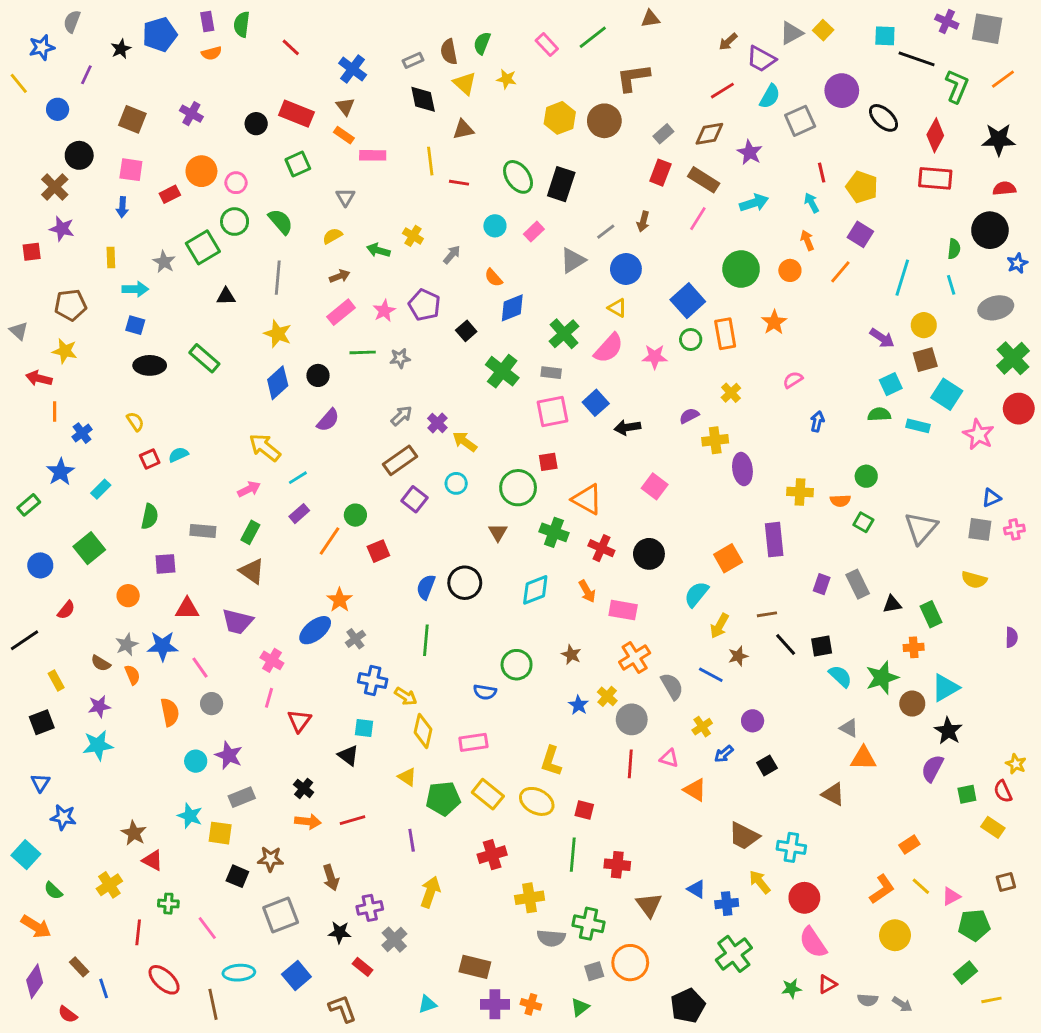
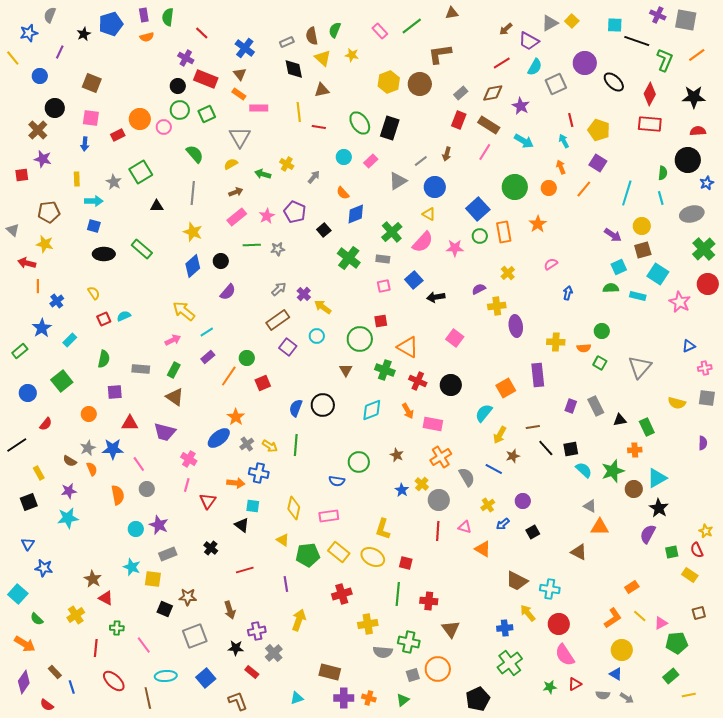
purple cross: (191, 114) -> (186, 58), moved
gray triangle: (345, 197) -> (240, 137), size x1.6
cyan arrow: (754, 203) -> (524, 141), turned 48
green circle: (235, 222) -> (180, 110), moved
pink square: (553, 411) -> (384, 286), size x0.6
gray square: (980, 529) -> (707, 398), moved
yellow arrow: (406, 696) -> (270, 446), moved
orange arrow: (308, 822) -> (236, 483), moved
blue triangle: (696, 889) -> (616, 674), moved

